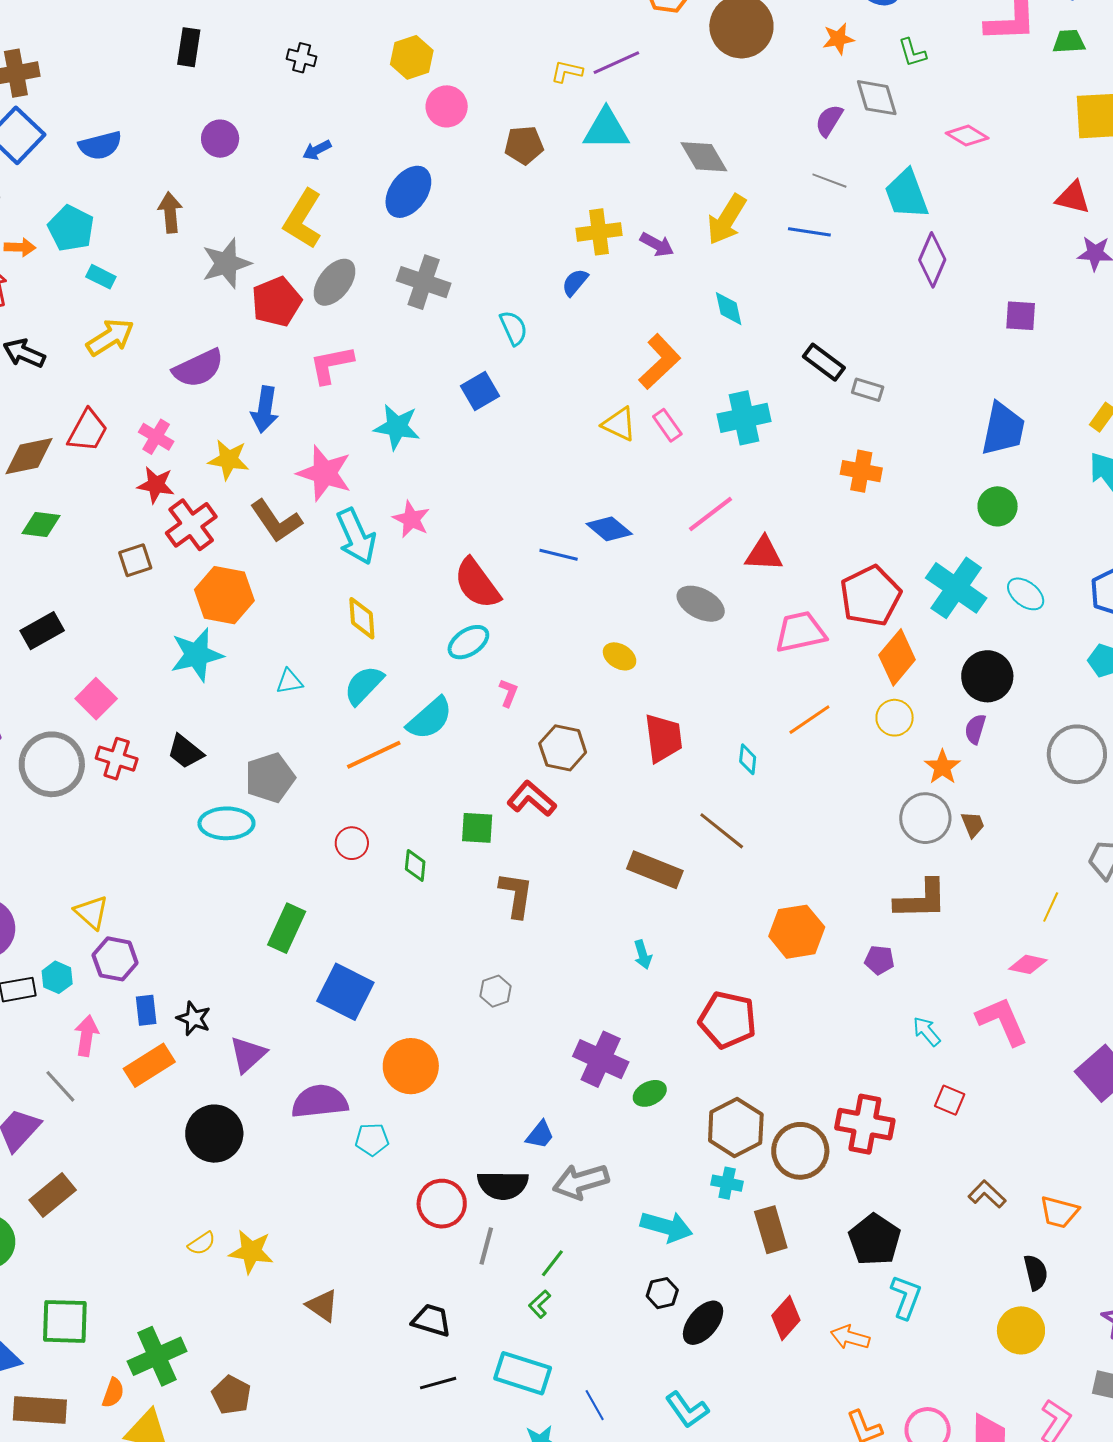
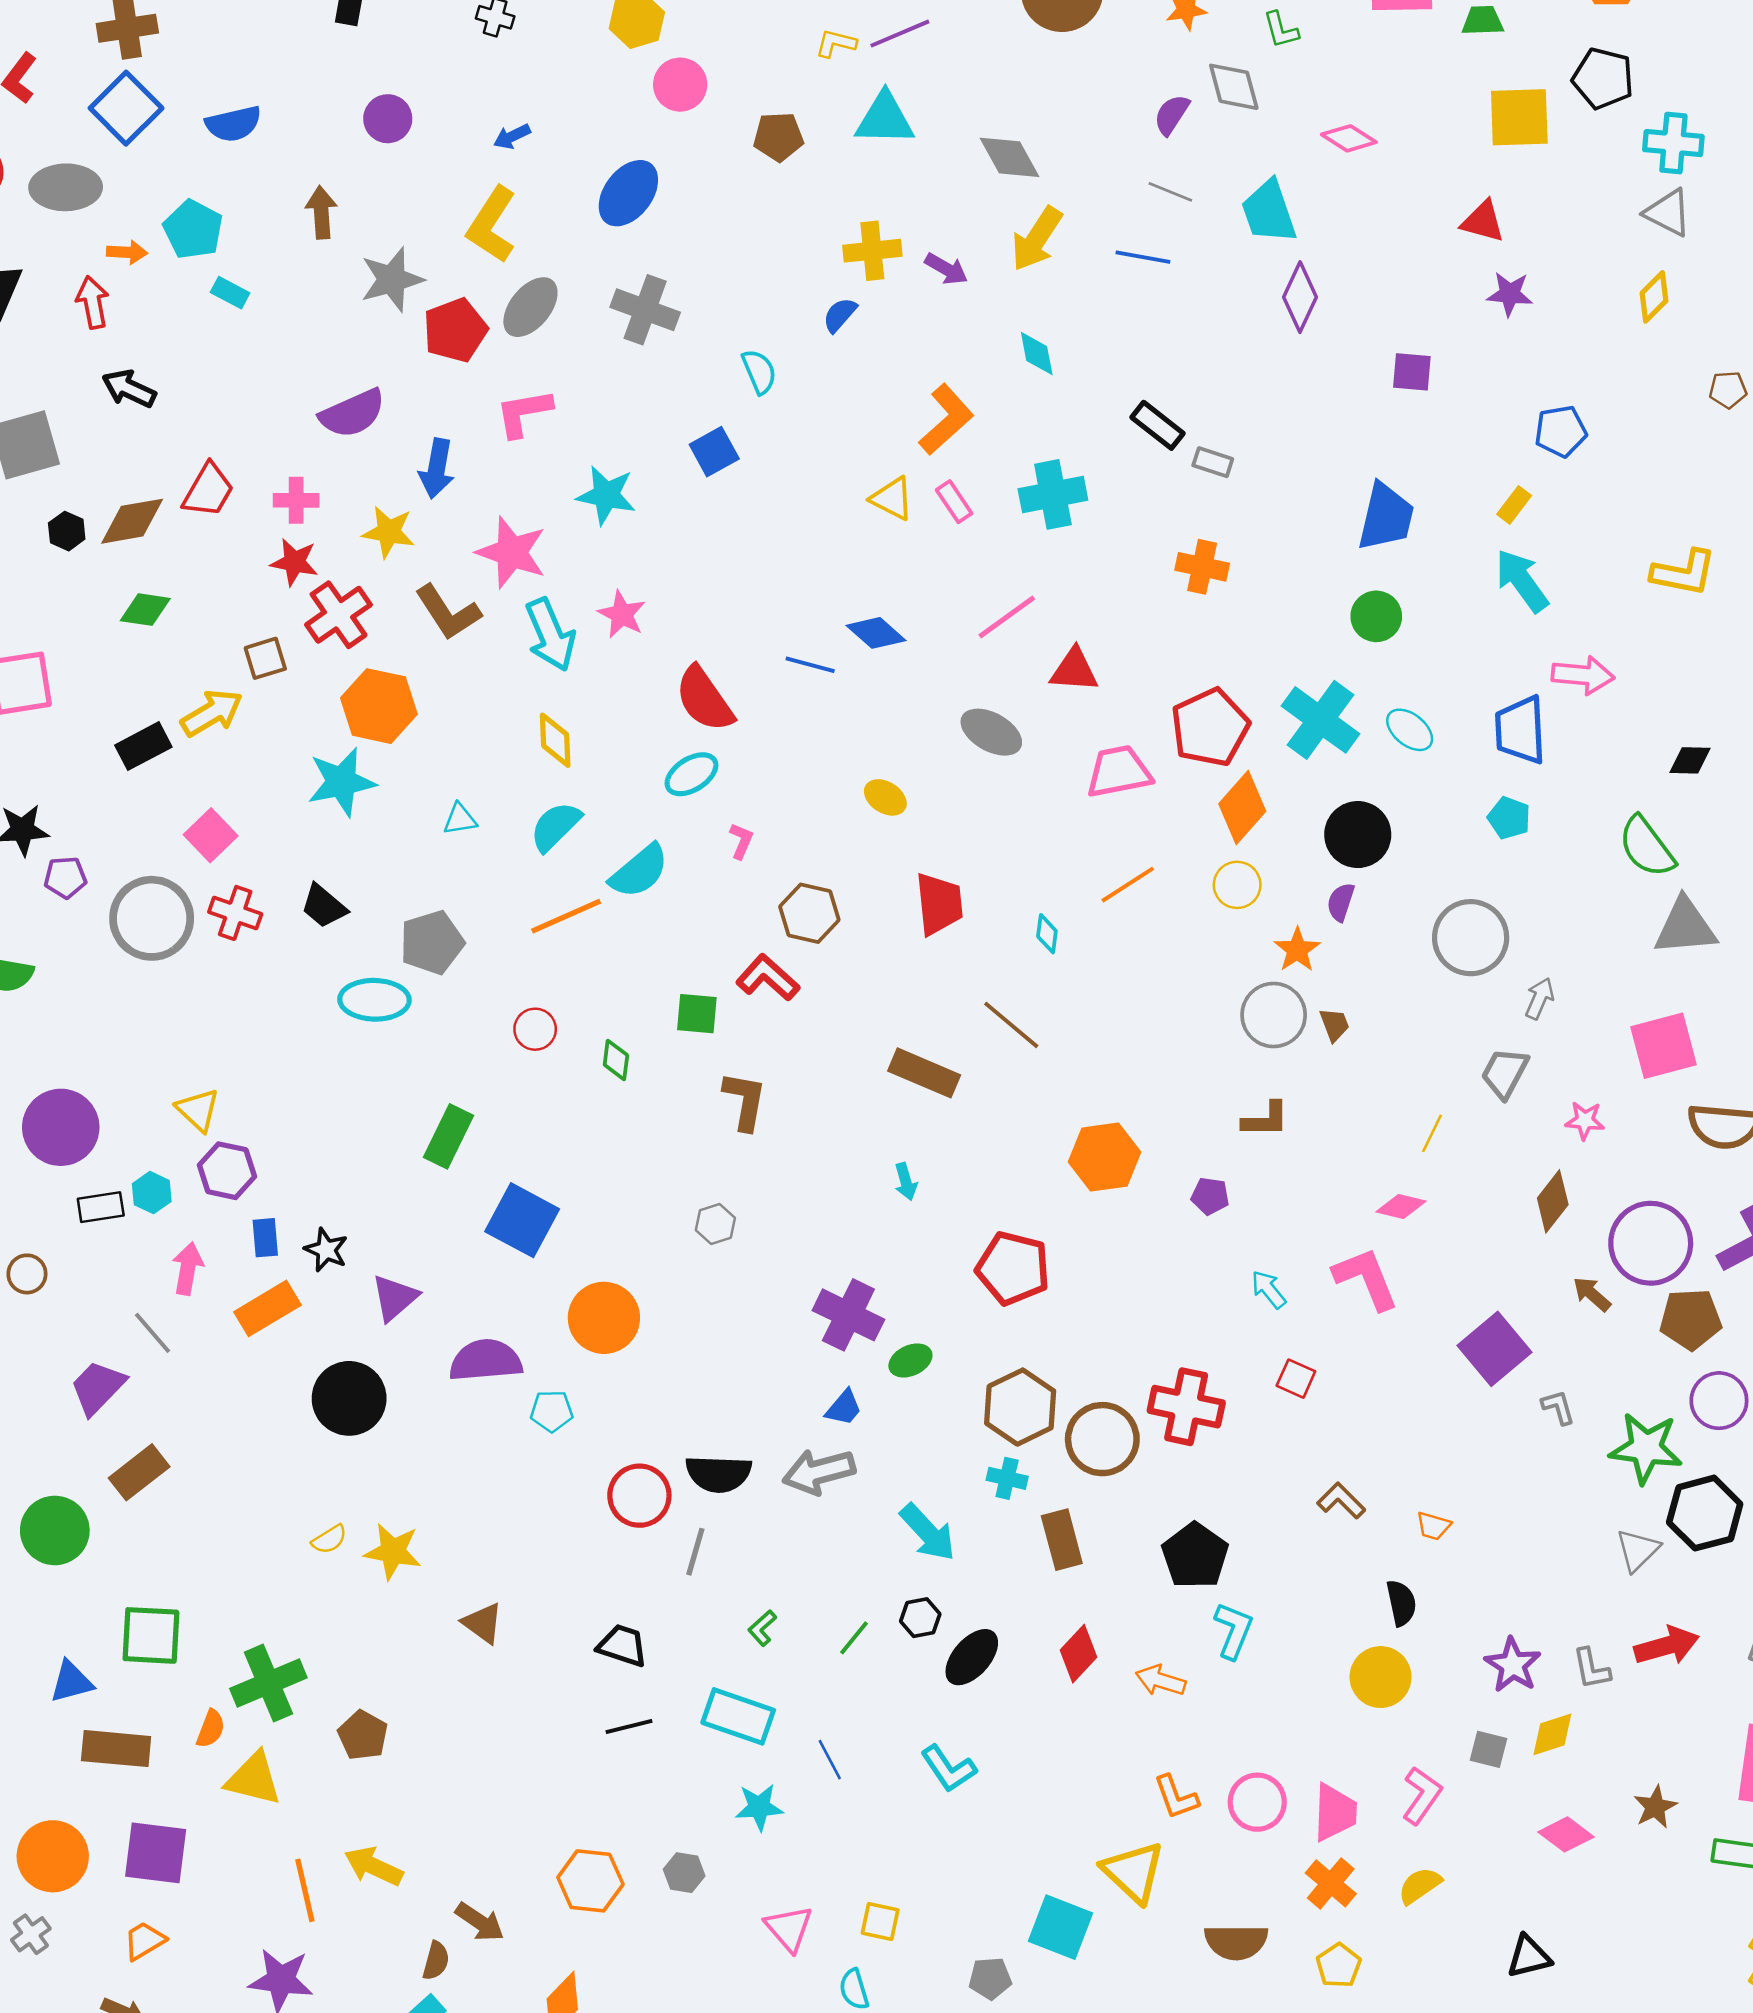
yellow arrow: (110, 337) -> (212, 713), moved
pink cross: (156, 437) -> (296, 500), turned -32
brown L-shape: (921, 899) -> (1265, 1120), size x0.7
blue trapezoid: (540, 1135) -> (844, 1408), moved
orange trapezoid: (1059, 1212) -> (1433, 1526), size x0.7
cyan arrow: (666, 1227) -> (928, 1532), turned 30
green line: (552, 1263) -> (854, 1638), moved

